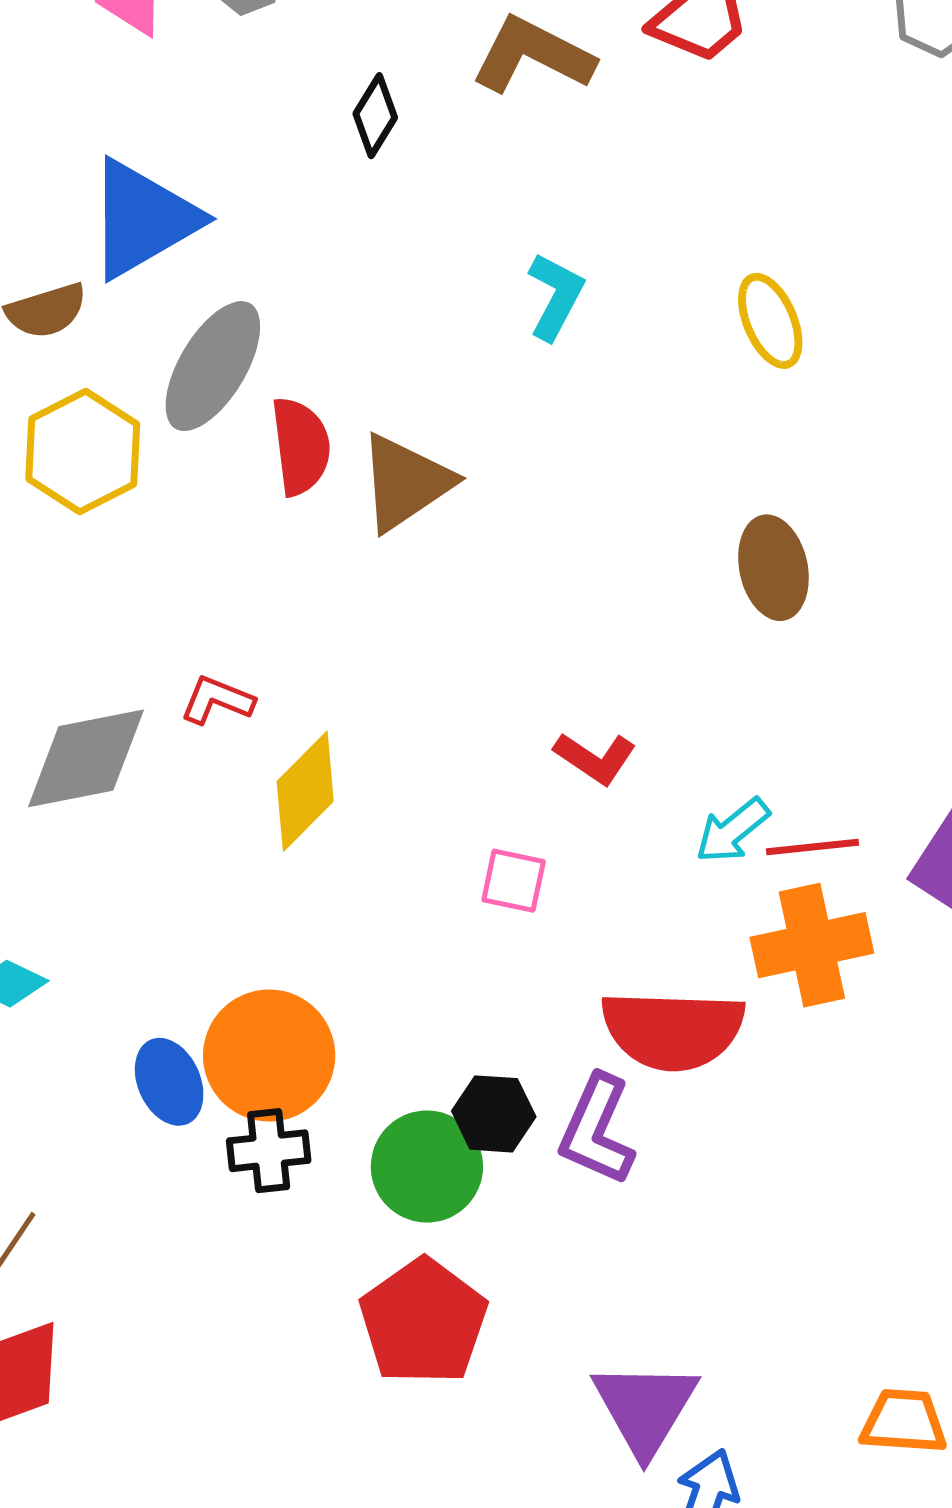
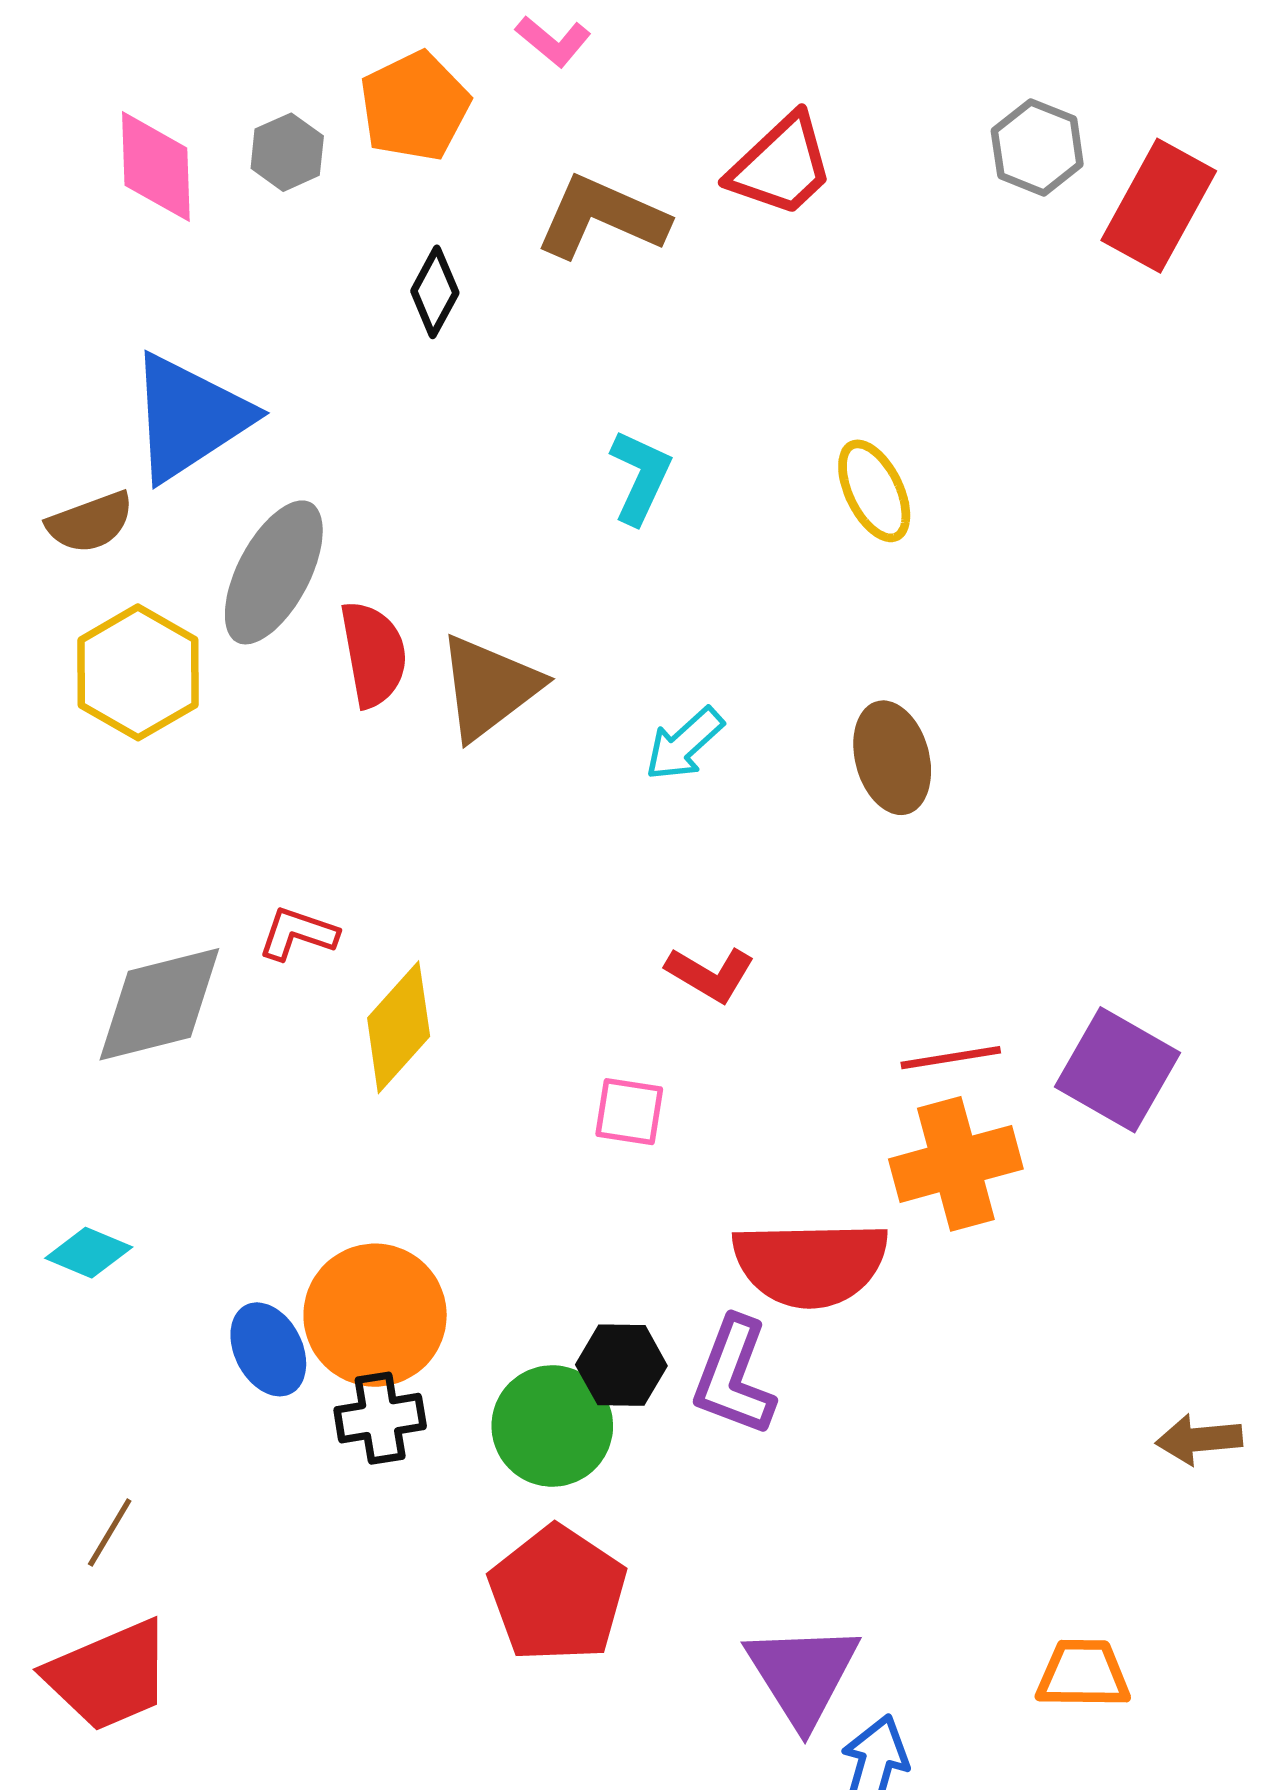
cyan arrow: (732, 831) -> (684, 744), moved

